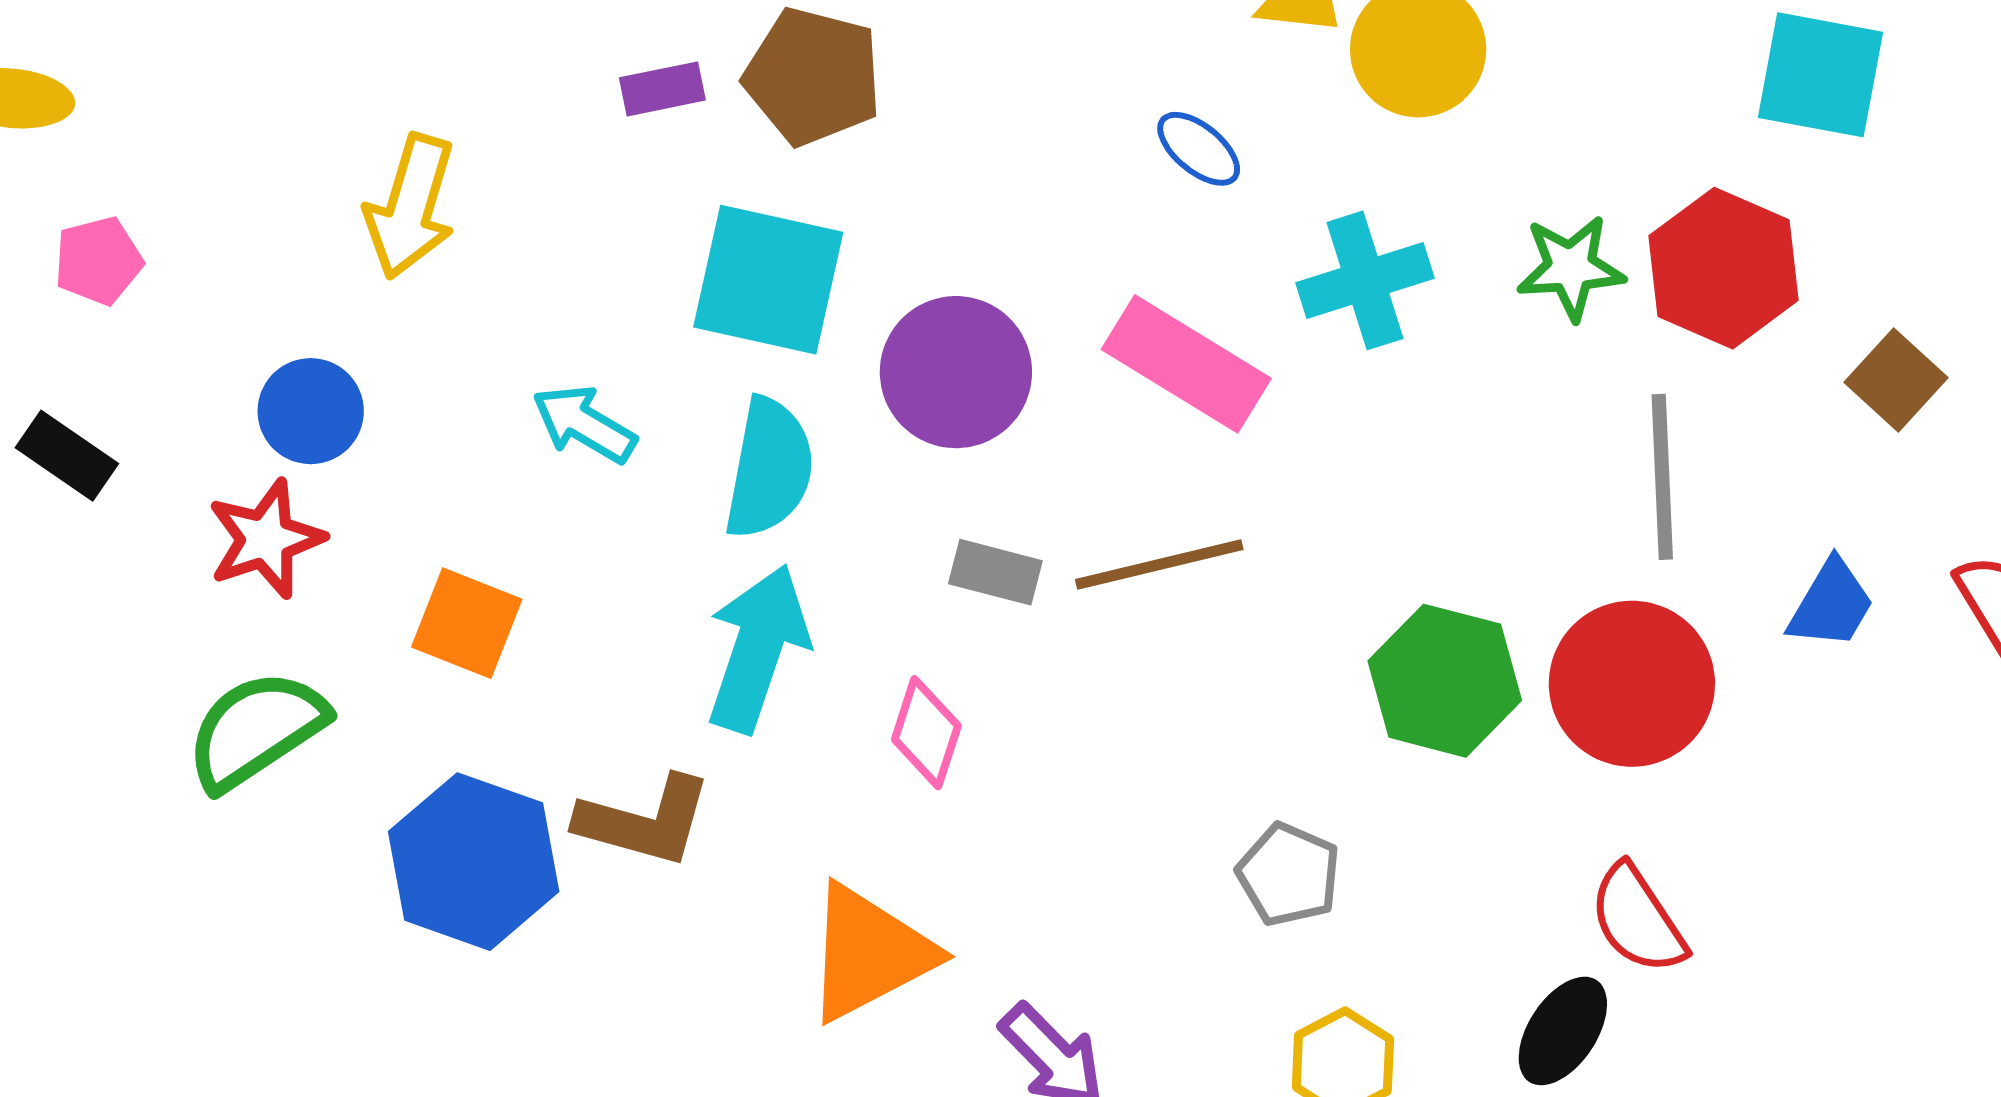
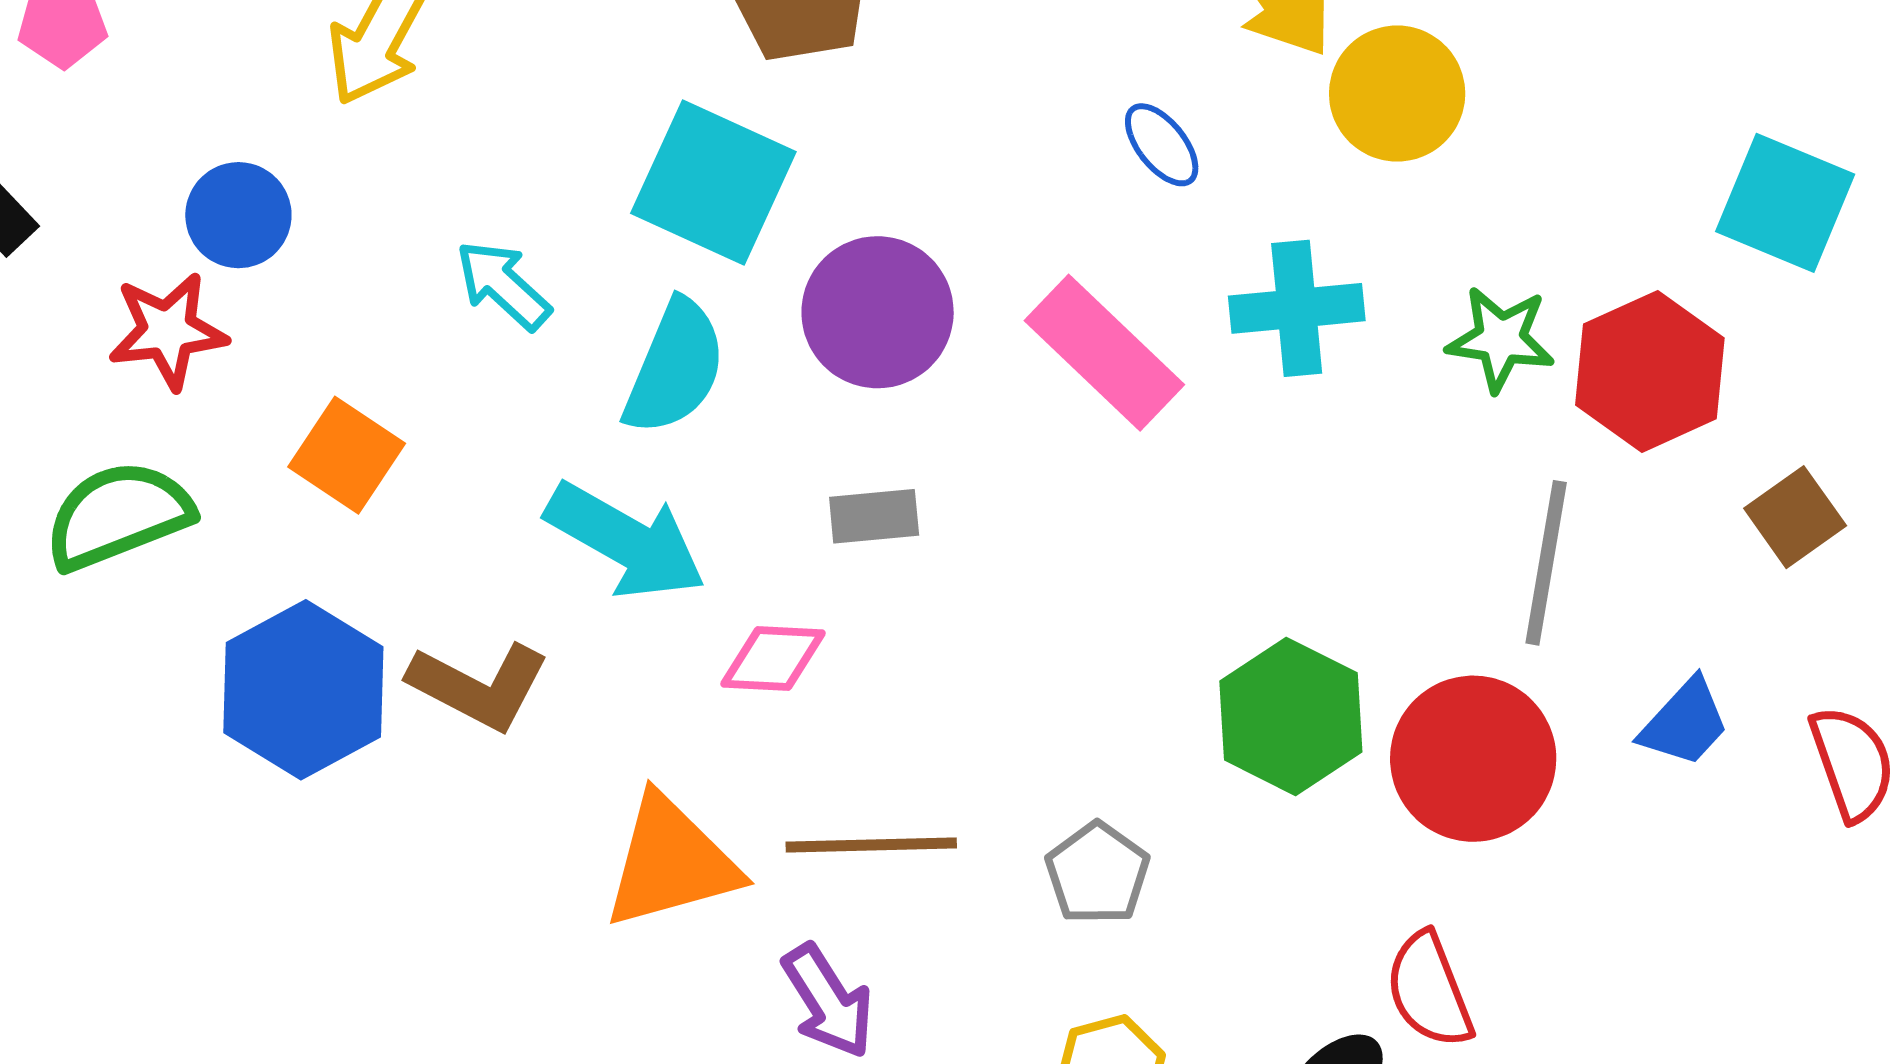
brown line: (1159, 564) -> (871, 845), moved
gray rectangle: (995, 572) -> (874, 516), turned -32
cyan arrow: (757, 648) -> (626, 541), turned 89
pink diamond: (926, 733) -> (773, 659), turned 63

